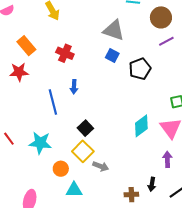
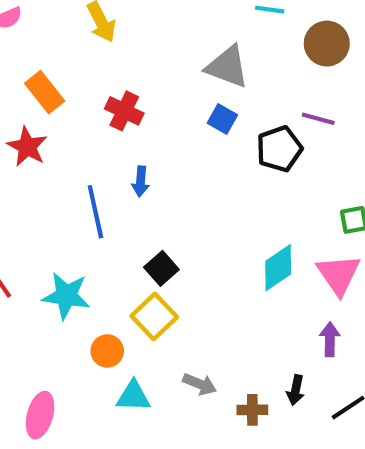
purple line: (166, 41) -> (318, 119), moved, turned 42
red star: (19, 72) -> (27, 147), turned 30
gray arrow: (101, 166) -> (200, 384), moved

